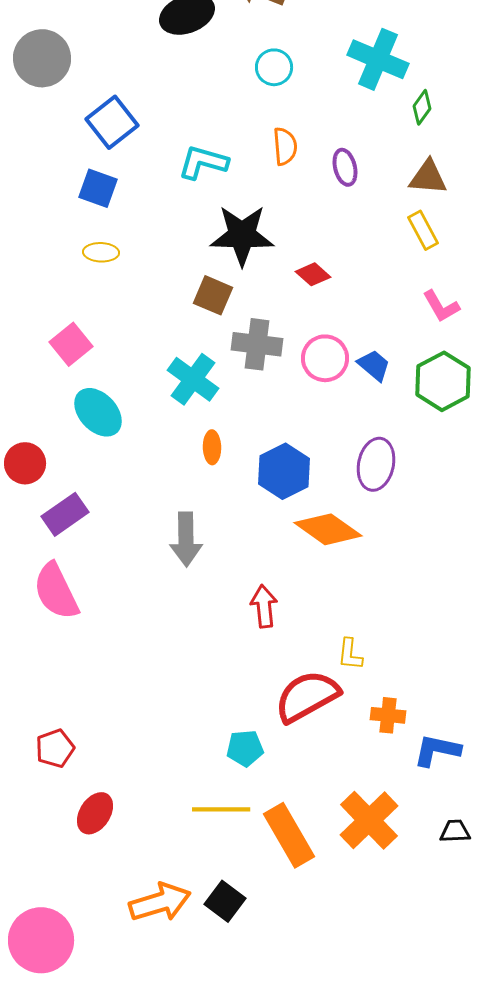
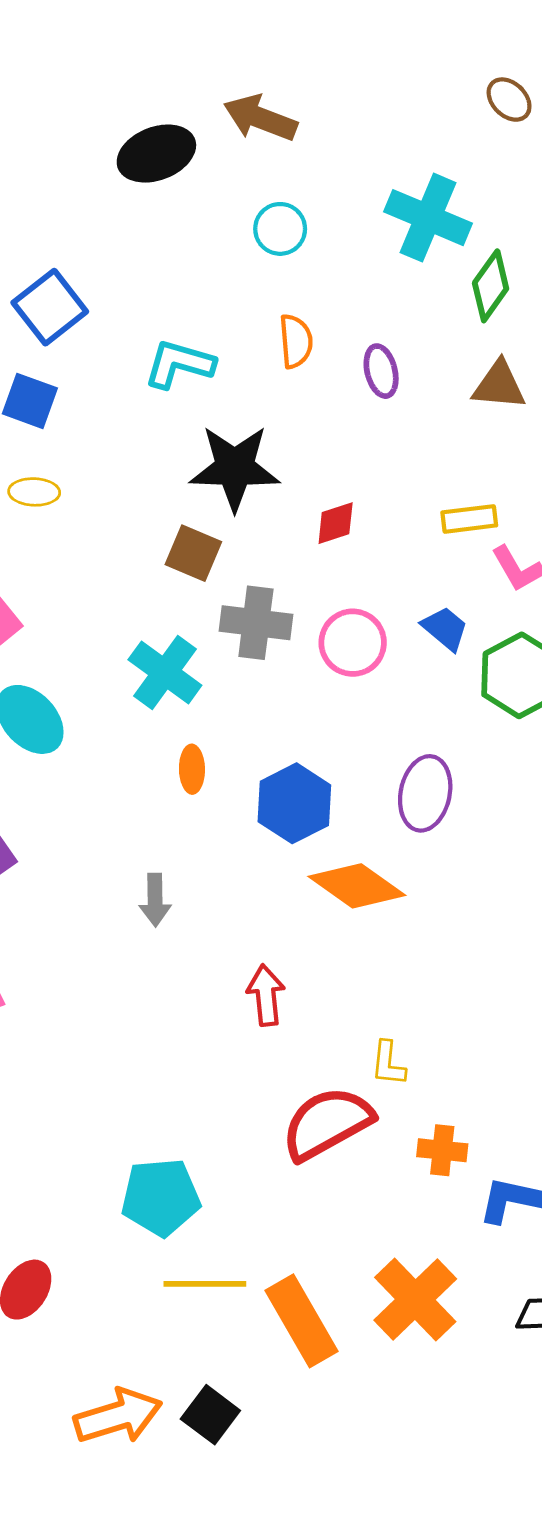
green diamond: (422, 107) -> (491, 286), size x1.4
yellow rectangle: (423, 230) -> (469, 519), moved, turned -69
red diamond: (313, 274) -> (336, 523), turned -60
blue trapezoid: (374, 365) -> (445, 628), moved
gray arrow: (186, 539) -> (155, 900), size x0.7
cyan pentagon: (245, 748) -> (161, 1197), moved, size x1.5

